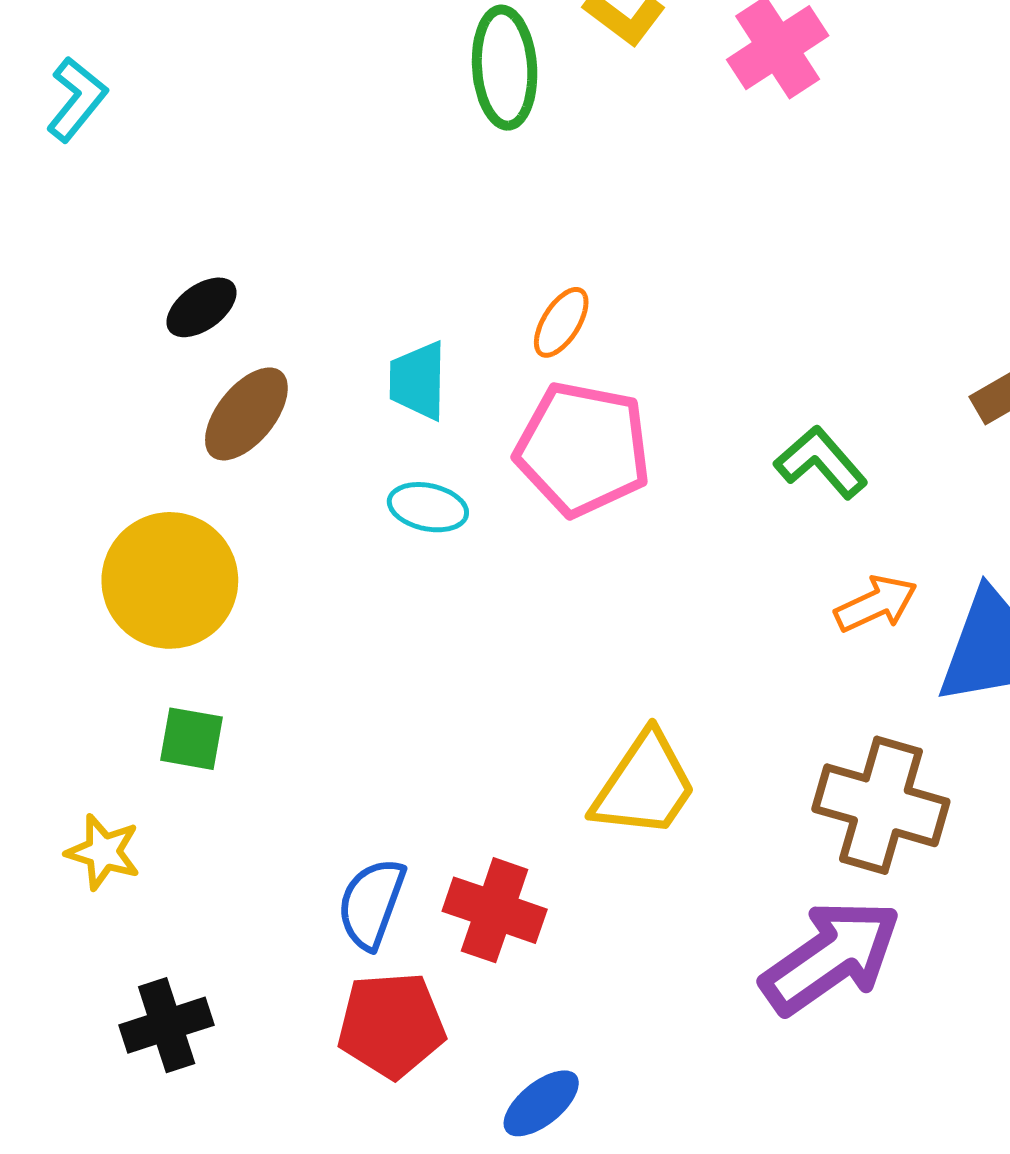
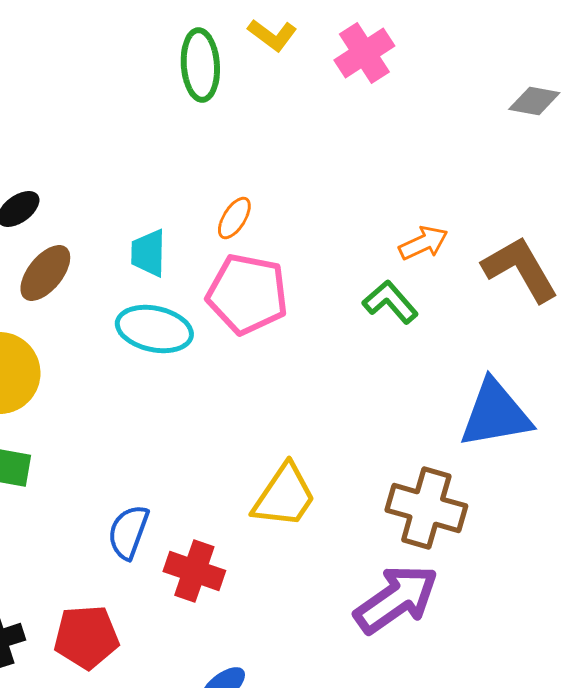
cyan ellipse: (428, 507) -> (154, 329), size x1.6
orange arrow: (876, 604) -> (423, 243), moved
blue semicircle: (371, 904) -> (128, 532), moved
red pentagon: (391, 1025) -> (86, 637), moved

